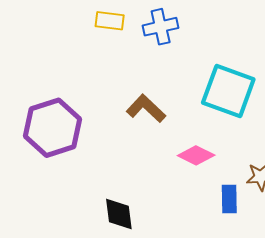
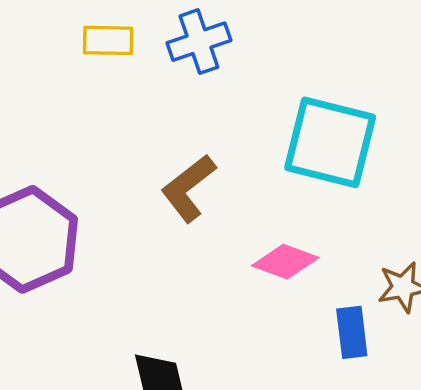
brown L-shape: (146, 108) -> (188, 188), turned -75

